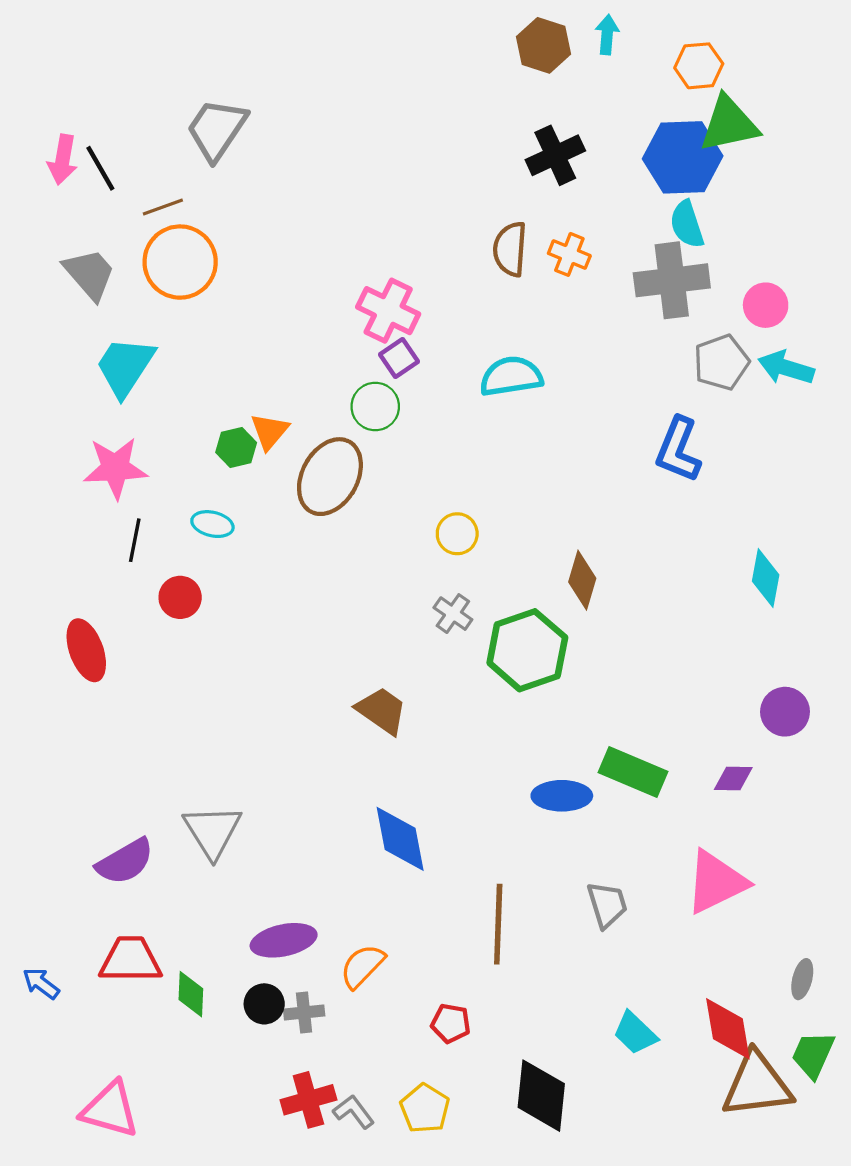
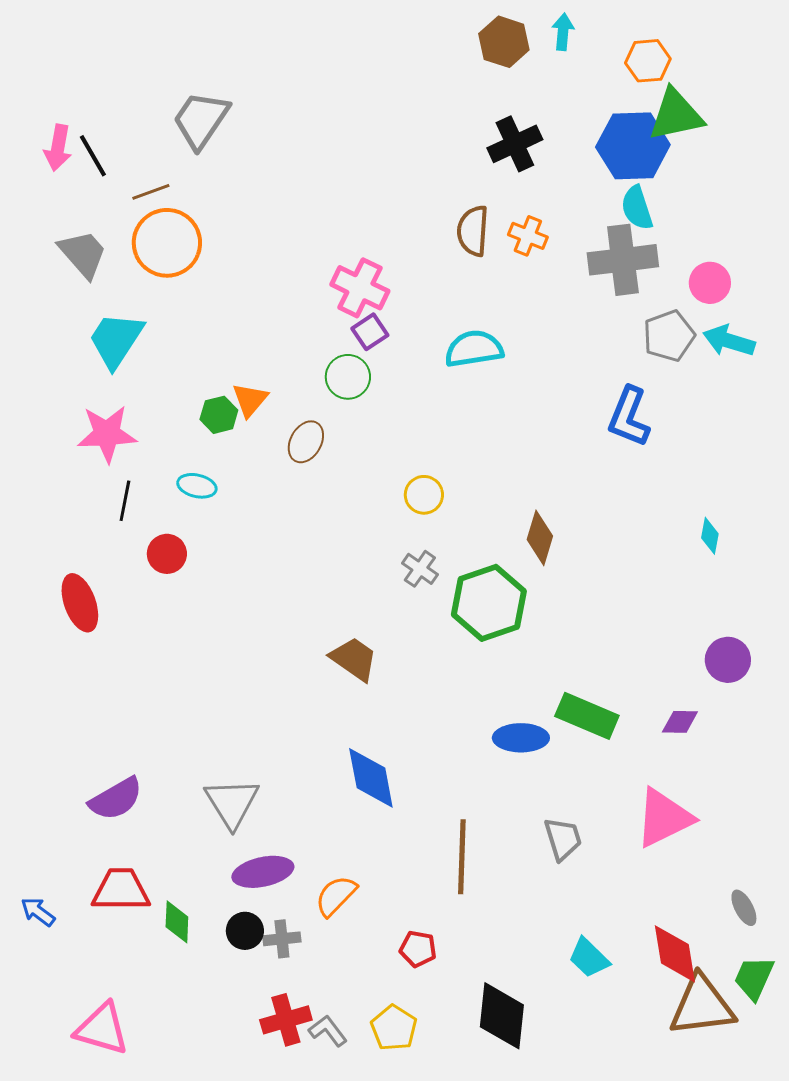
brown ellipse: (330, 477) -> (306, 442), size x0.6
cyan diamond: (766, 578) -> (710, 536), size x0.7
gray triangle: (212, 831) -> (232, 803), moved
gray ellipse: (802, 979) -> (744, 908), turned -42

